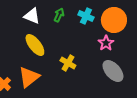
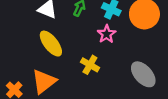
pink star: (106, 43) -> (107, 34), moved

